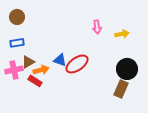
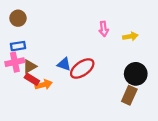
pink cross: (14, 70) -> (15, 62), moved
orange arrow: (41, 70) -> (44, 85), moved
red rectangle: (35, 81) -> (32, 79), moved

